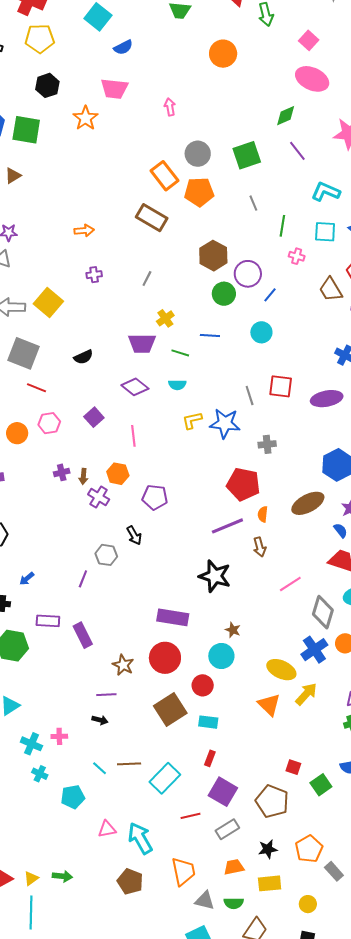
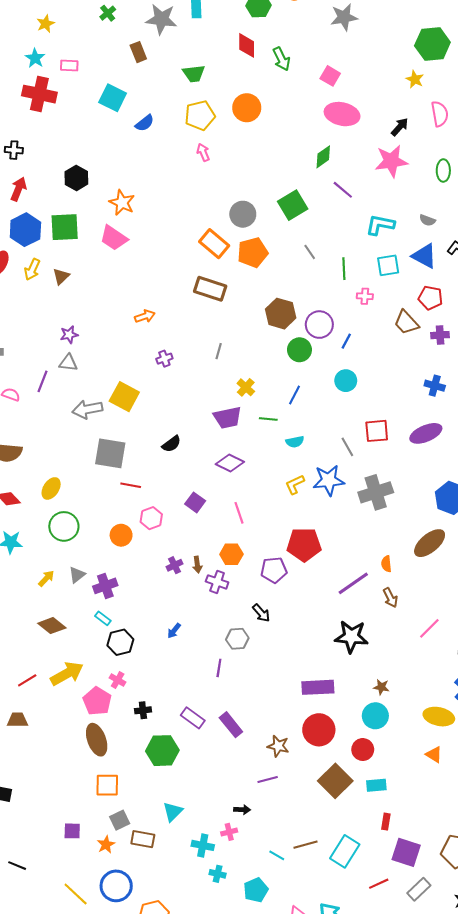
yellow pentagon: (40, 39) -> (200, 115), moved
pink trapezoid: (114, 89) -> (114, 238), moved, turned 40
pink arrow: (170, 107) -> (203, 152), moved
blue line: (210, 336) -> (294, 395), turned -54
cyan semicircle: (177, 385) -> (295, 442), moved
gray cross: (267, 444) -> (376, 492), size x1.8
red pentagon: (243, 484) -> (304, 545), moved
blue arrow: (27, 579) -> (174, 631), moved
purple rectangle: (48, 621) -> (193, 718), turned 45
orange triangle: (269, 705) -> (434, 755), size x0.7
black arrow: (100, 720) -> (242, 810), moved

